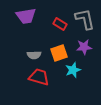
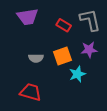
red trapezoid: (39, 77) -> (31, 92), moved

